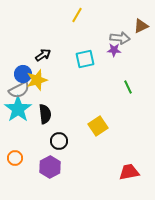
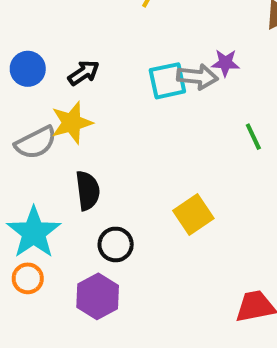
gray arrow: (120, 38) -> (197, 77), moved
blue circle: (23, 74) -> (28, 69), moved
cyan star: (18, 109) -> (34, 232), moved

